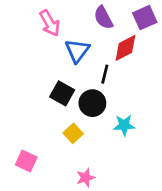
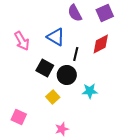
pink arrow: (50, 23) -> (22, 41), moved
red diamond: (125, 48) -> (101, 44), moved
blue triangle: (77, 51) -> (56, 37), turned -36

